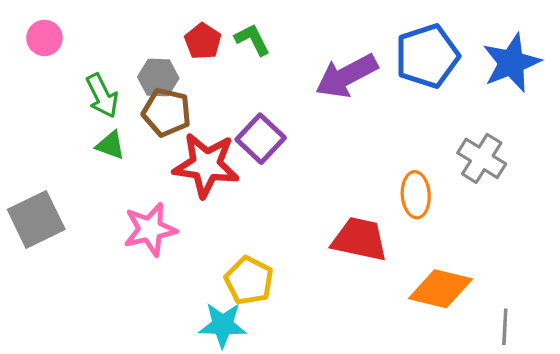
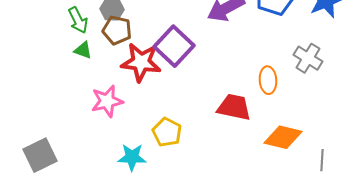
purple square: (261, 139) -> (174, 46), size x1.4
gray square: (36, 219) -> (40, 155), moved
cyan star: (223, 325) -> (132, 157), moved

